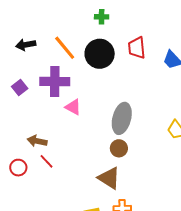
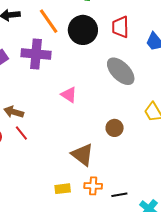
pink triangle: (73, 107) -> (69, 95), moved
gray ellipse: (122, 118) -> (121, 71), moved, turned -64
brown circle: (119, 148) -> (115, 128), moved

